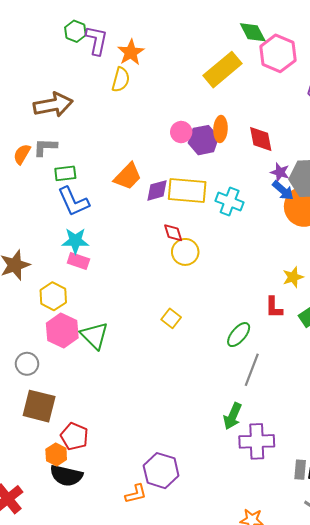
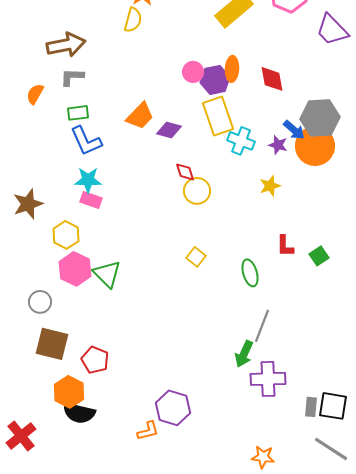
gray L-shape: (45, 147) -> (72, 77), moved
purple star: (280, 172) -> (278, 145), moved
purple diamond: (157, 190) -> (169, 130), turned 30
yellow rectangle: (187, 190) -> (218, 116), moved, turned 66
yellow star: (293, 277) -> (270, 186), moved
yellow square: (171, 318) -> (196, 257), moved
green ellipse: (239, 335) -> (250, 273), turned -56
gray line: (252, 370) -> (262, 326), moved
red pentagon: (74, 436) -> (95, 360), moved
orange hexagon: (56, 454) -> (69, 392), size x1.4

